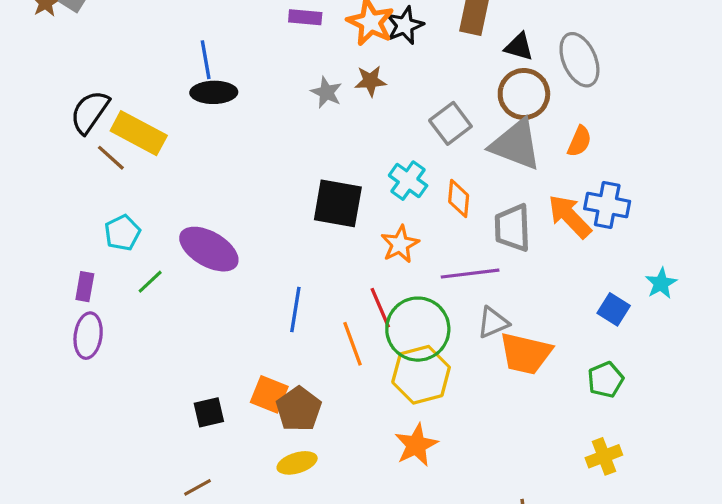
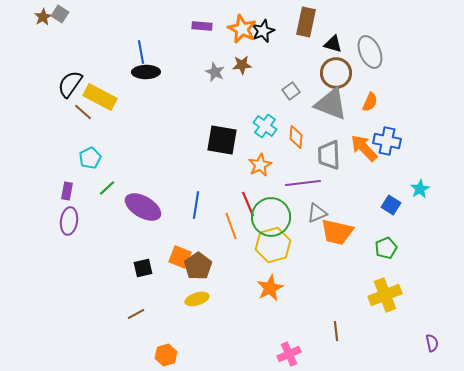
gray square: (450, 123) -> (291, 91), size x0.7
purple ellipse: (209, 249) -> (143, 207), moved
yellow cross: (604, 456) -> (385, 295), size x1.5

